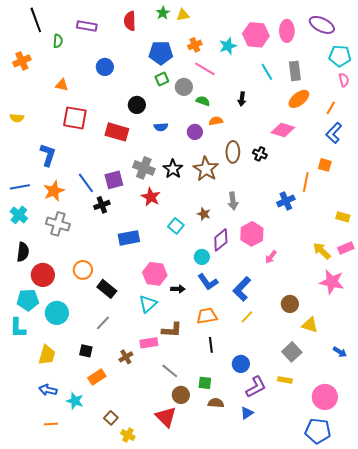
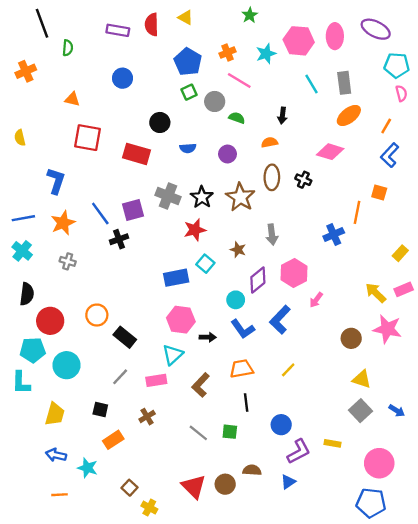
green star: (163, 13) -> (250, 15), moved
yellow triangle: (183, 15) -> (186, 17), moved, turned 40
purple rectangle: (87, 26) -> (118, 30), moved
blue pentagon: (161, 53) -> (188, 62), turned 30
yellow semicircle: (17, 118) -> (20, 138), turned 72
orange semicircle: (216, 121) -> (270, 142), moved
red star: (151, 197) -> (195, 230), moved, turned 30
yellow rectangle: (343, 217) -> (400, 253), turned -64
gray cross: (58, 224) -> (68, 261), size x0.6
blue rectangle: (129, 238) -> (176, 278), moved
blue L-shape: (242, 289) -> (280, 320), moved
brown circle: (290, 304) -> (351, 338), moved
brown L-shape: (172, 330) -> (201, 385), turned 130
pink rectangle: (149, 343) -> (156, 380), moved
gray square: (292, 352) -> (361, 411), moved
green square: (205, 383) -> (230, 432), moved
brown circle: (181, 395) -> (225, 484), moved

